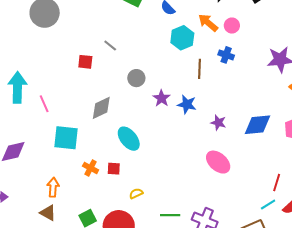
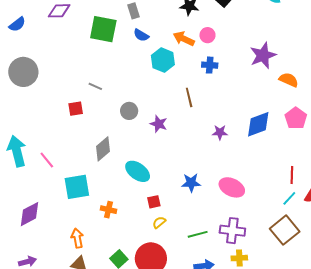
brown line: (200, 69) -> (189, 97), moved
blue star: (187, 104) -> (191, 183), moved
pink ellipse: (218, 162) -> (232, 187), moved
red square: (114, 169) -> (154, 202), moved

